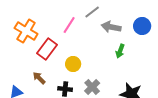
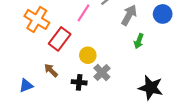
gray arrow: (111, 27) -> (129, 15), turned 108
gray cross: (92, 87) -> (102, 73), moved

